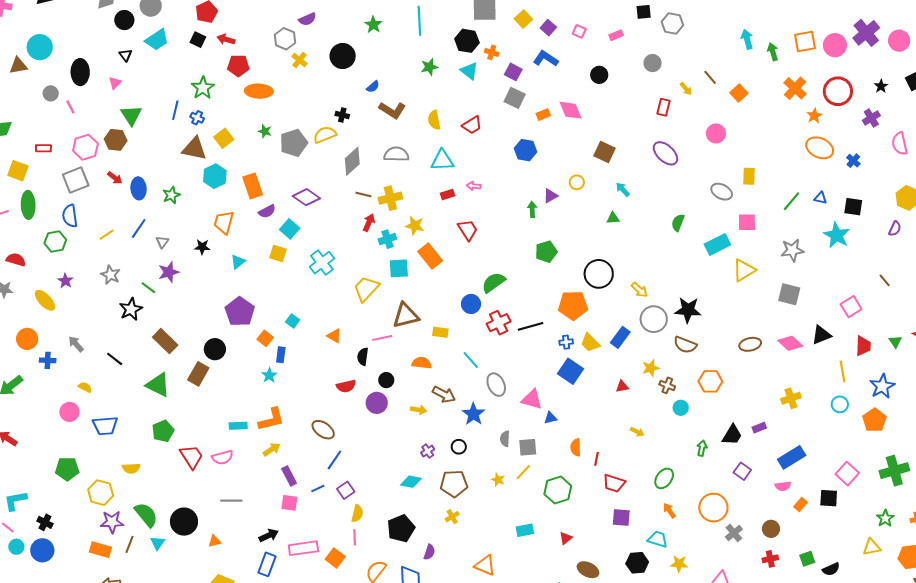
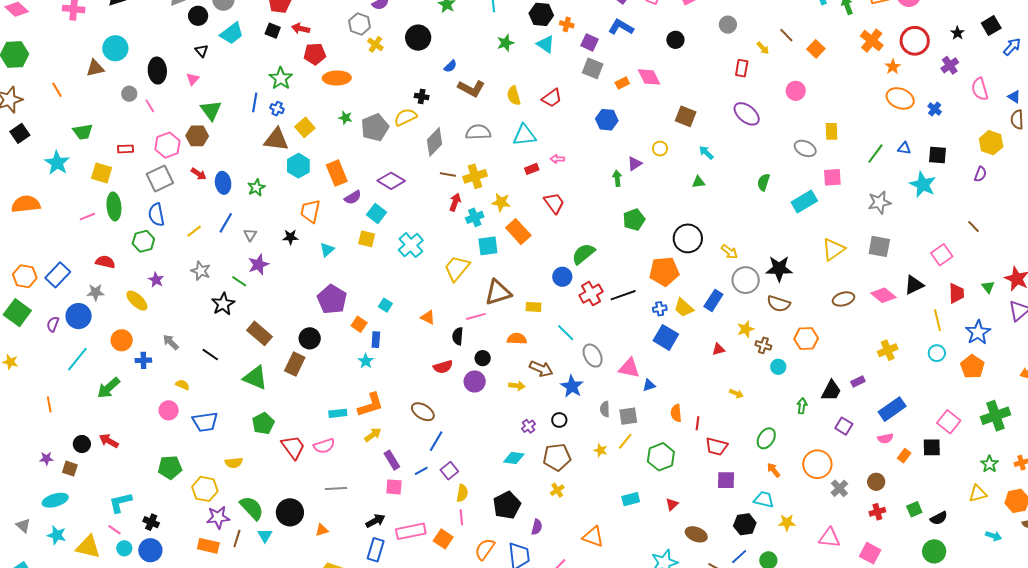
yellow triangle: (744, 270) -> (833, 249), moved

